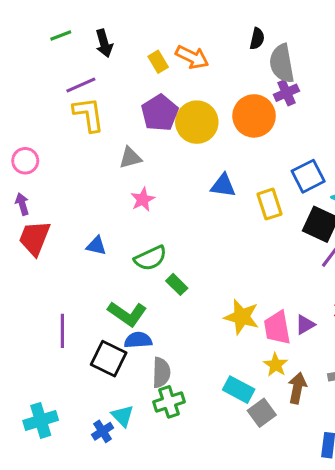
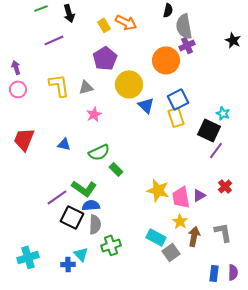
yellow L-shape: (89, 114) -> (59, 85), moved
yellow circle: (197, 122) -> (129, 84), moved
blue square: (308, 176) -> (178, 99), moved
blue triangle: (223, 186) -> (146, 105), turned 36
purple arrow: (22, 204) -> (16, 67), moved
purple line: (62, 331) -> (57, 197), moved, turned 55
gray semicircle: (161, 373) -> (95, 224), moved
blue cross: (103, 431) -> (68, 264), turned 32

